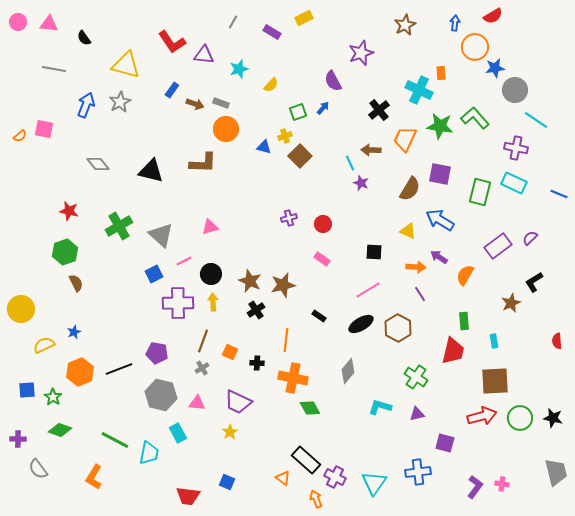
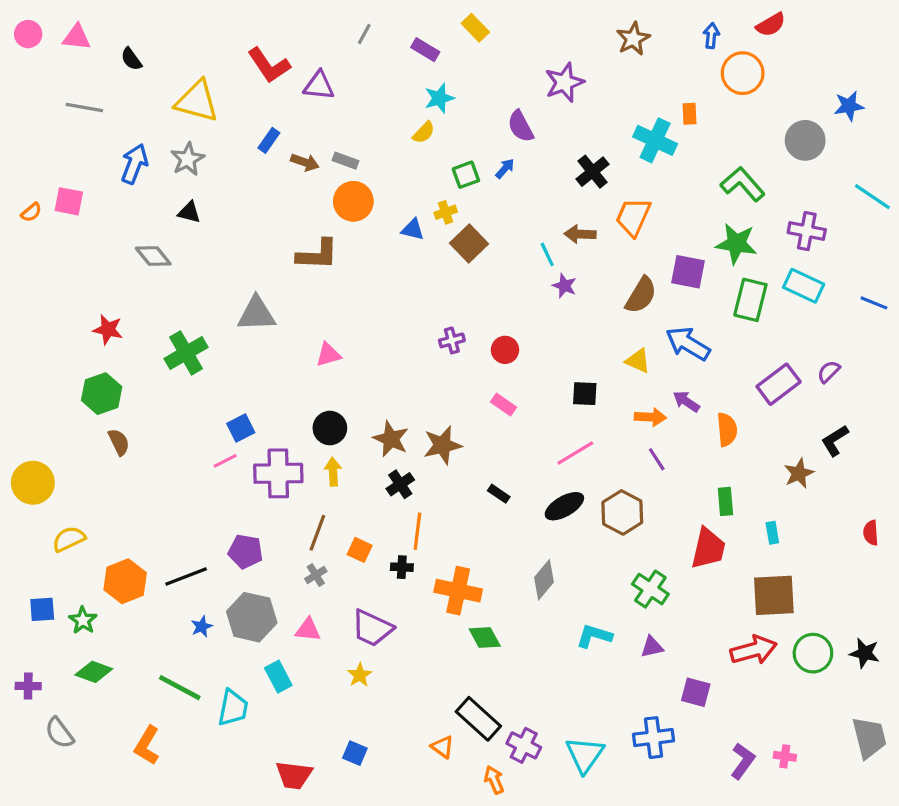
yellow rectangle: (304, 18) -> (475, 28), turned 72
blue star: (495, 68) -> (849, 106), moved
cyan star: (239, 69) -> (439, 98), moved
cyan line: (536, 120) -> (872, 197), moved
green star: (440, 126) -> (736, 244), moved
black triangle: (151, 171) -> (189, 212), moved, size x0.6
gray triangle: (161, 235) -> (256, 314), moved, turned -44
pink line: (184, 261) -> (225, 461), moved
orange semicircle: (465, 275) -> (727, 430), turned 145
blue star: (74, 332) -> (202, 627), moved
orange line: (286, 340) -> (417, 531), moved

